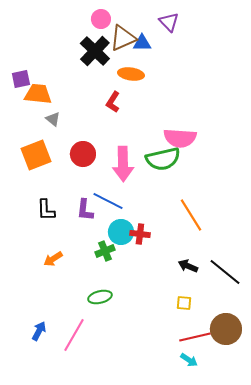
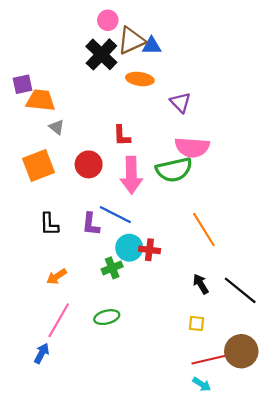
purple triangle: (169, 22) -> (180, 102), moved
red L-shape: (113, 102) -> (122, 136), moved, turned -35
black arrow: (188, 266) -> (201, 284), turned 36
pink line: (74, 335) -> (59, 320), moved

